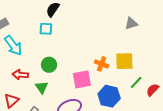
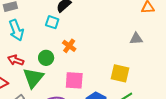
orange cross: (102, 64) -> (69, 46), moved
green triangle: (42, 87) -> (33, 78), size x1.6

